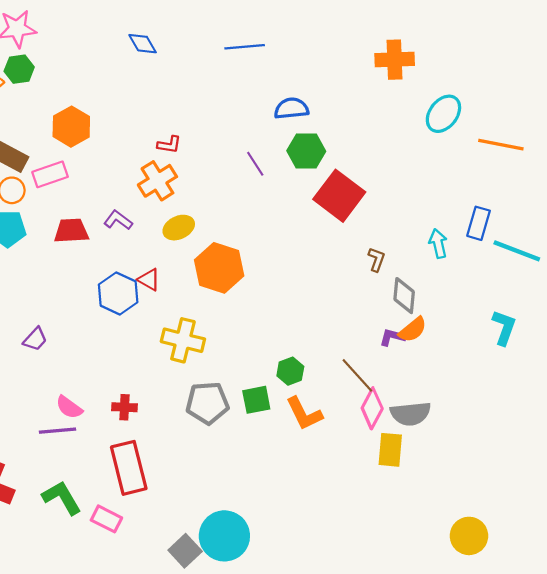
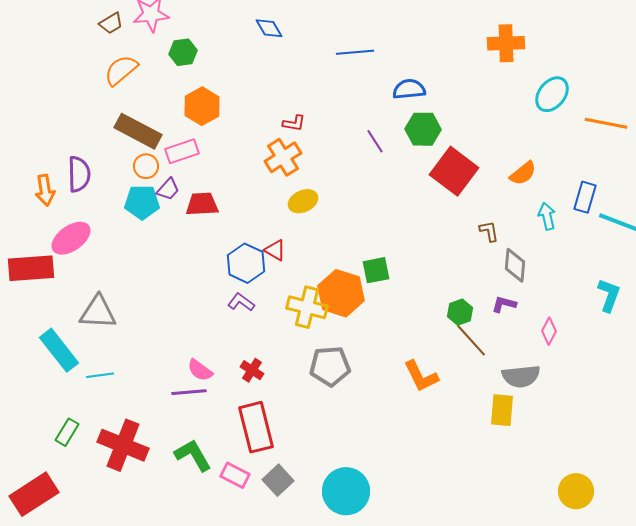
blue line: (245, 47) -> (355, 52), moved
green hexagon: (19, 69) -> (183, 52), moved
purple L-shape: (118, 220) -> (241, 302), moved
brown L-shape: (376, 259) -> (489, 231), turned -30
orange hexagon: (219, 268) -> (341, 293), moved
orange semicircle: (413, 330) -> (523, 173), moved
purple trapezoid: (35, 339) -> (168, 189), moved
green hexagon: (290, 371) -> (460, 312), moved
green square: (256, 400) -> (376, 270), moved
red cross: (124, 407) -> (252, 370), turned 30
pink diamond: (372, 408) -> (549, 331), moved, size x0.7
gray square: (185, 551) -> (278, 480), moved

